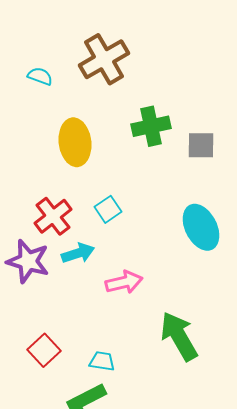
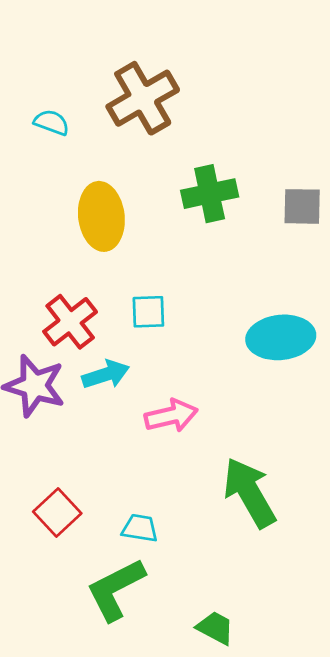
gray square: (201, 145) -> (302, 206), moved
cyan square: (108, 209) -> (148, 312), turned 32
cyan ellipse: (201, 227) -> (281, 337), turned -69

